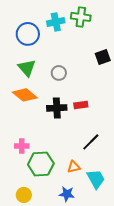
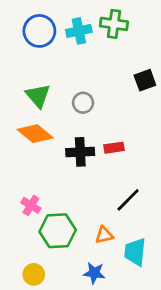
blue circle: (28, 34) -> (39, 31), moved
pink cross: (22, 146) -> (31, 205), turned 32
cyan trapezoid: (96, 179) -> (135, 252), turned -145

